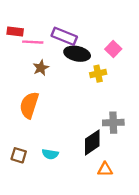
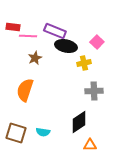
gray cross: (113, 123) -> (94, 91), moved
brown square: (19, 155) -> (16, 133), size x1.5

